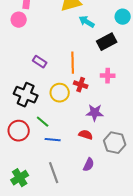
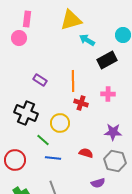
yellow circle: (60, 93) -> (60, 123), moved
purple star: (95, 113) -> (113, 132), moved
red circle: (19, 131) -> (15, 160), moved
purple semicircle: (89, 165) -> (98, 183), moved, turned 48

